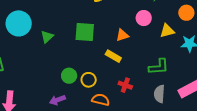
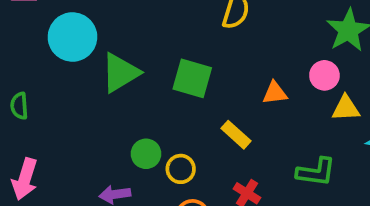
pink circle: (144, 18) -> (324, 75), moved
orange triangle: (122, 35) -> (275, 93), moved
green triangle: (47, 37) -> (120, 73), size x1.6

